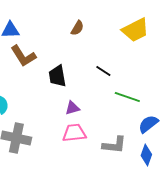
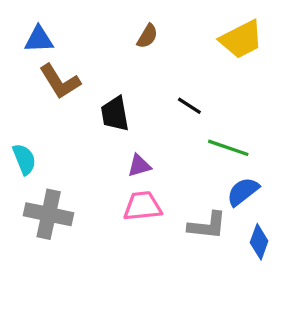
blue semicircle: (148, 124) -> (243, 192), moved

